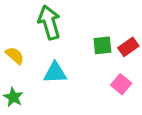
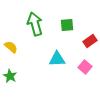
green square: (102, 45) -> (67, 25), moved
cyan triangle: (55, 73) -> (57, 59), moved

